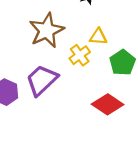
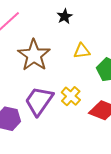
yellow cross: (80, 55) -> (71, 96), moved

